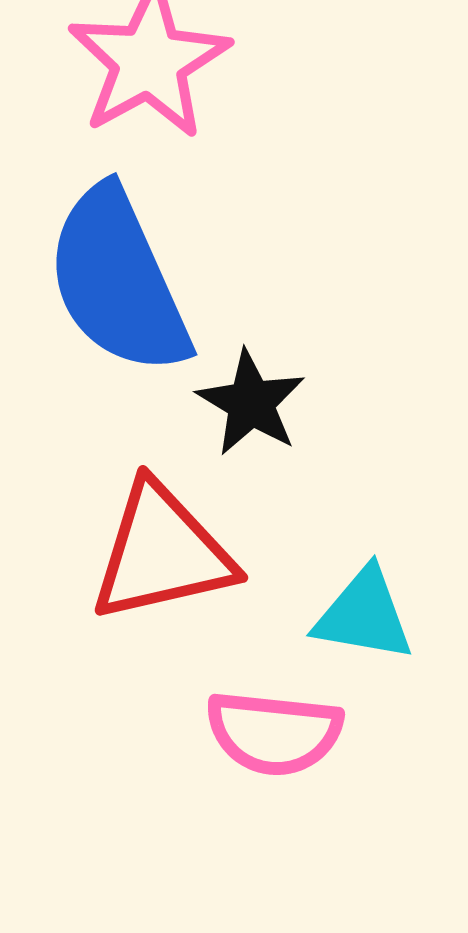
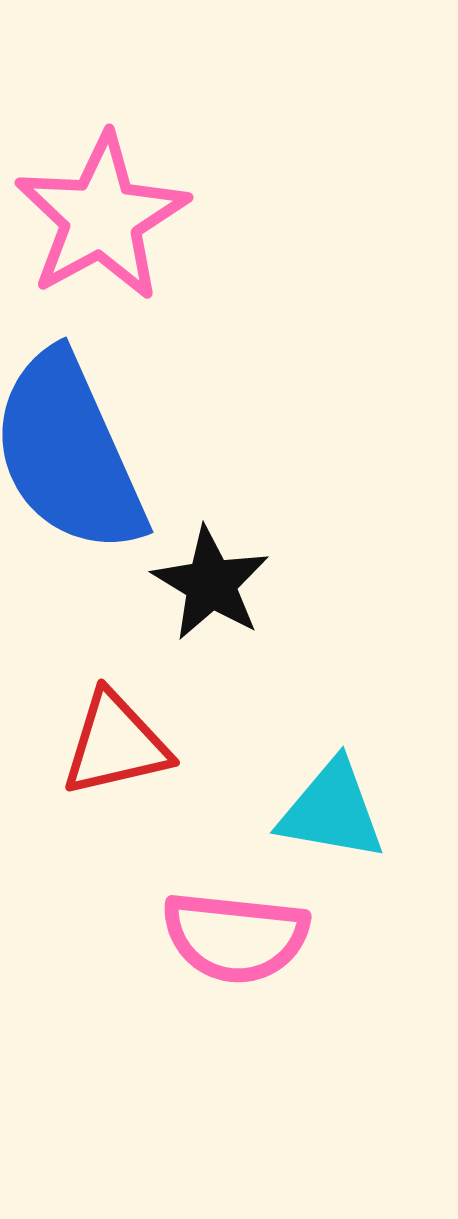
red triangle: (162, 553) -> (115, 744), size x0.7

